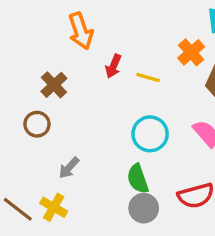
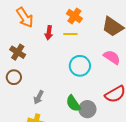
orange cross: (191, 52) -> (74, 16), moved
green semicircle: (138, 179) -> (73, 103), moved

